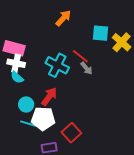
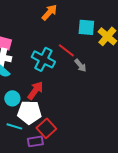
gray arrow: (86, 68) -> (80, 65), moved
cyan line: (28, 124) -> (14, 126), moved
red square: (71, 133) -> (46, 128), moved

